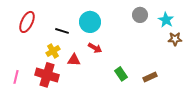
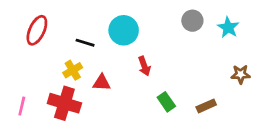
brown star: (175, 39) -> (241, 74), moved
red arrow: (95, 48) -> (144, 66), moved, turned 40

